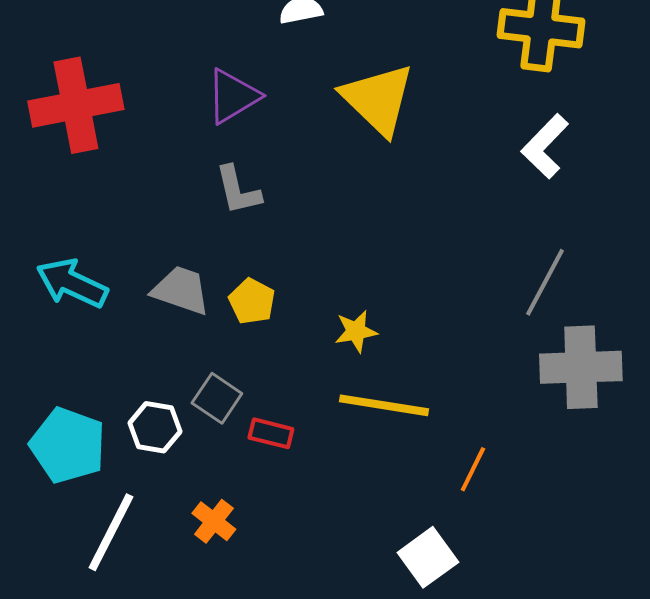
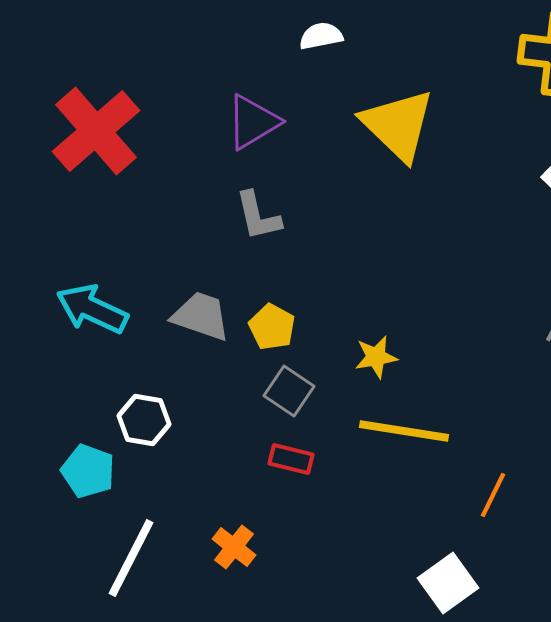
red cross: (76, 105) -> (96, 131), turned -30
gray square: (217, 398) -> (289, 391), moved
white hexagon: (155, 427) -> (144, 420), moved
cyan pentagon: (68, 445) -> (88, 471), size x0.7

